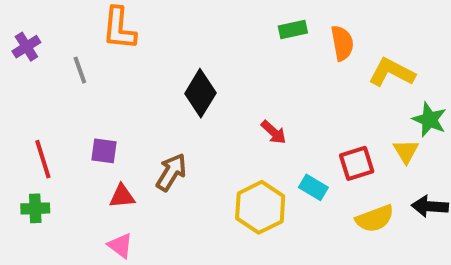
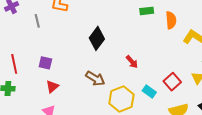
red square: (357, 163) -> (172, 82), turned -30
brown arrow: (171, 172) -> (95, 78), moved, turned 84
red triangle: (122, 196) -> (52, 87), turned -40

